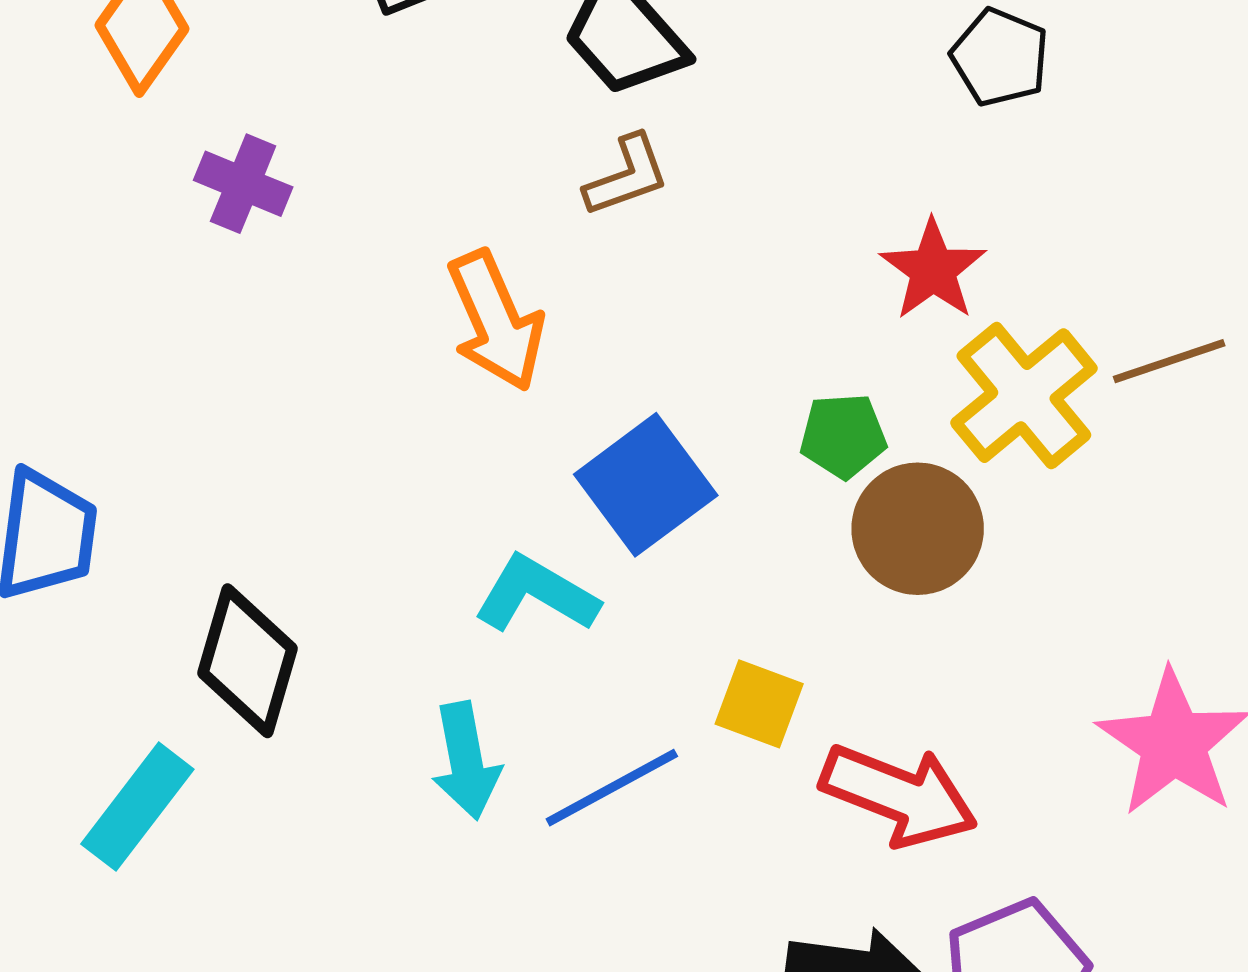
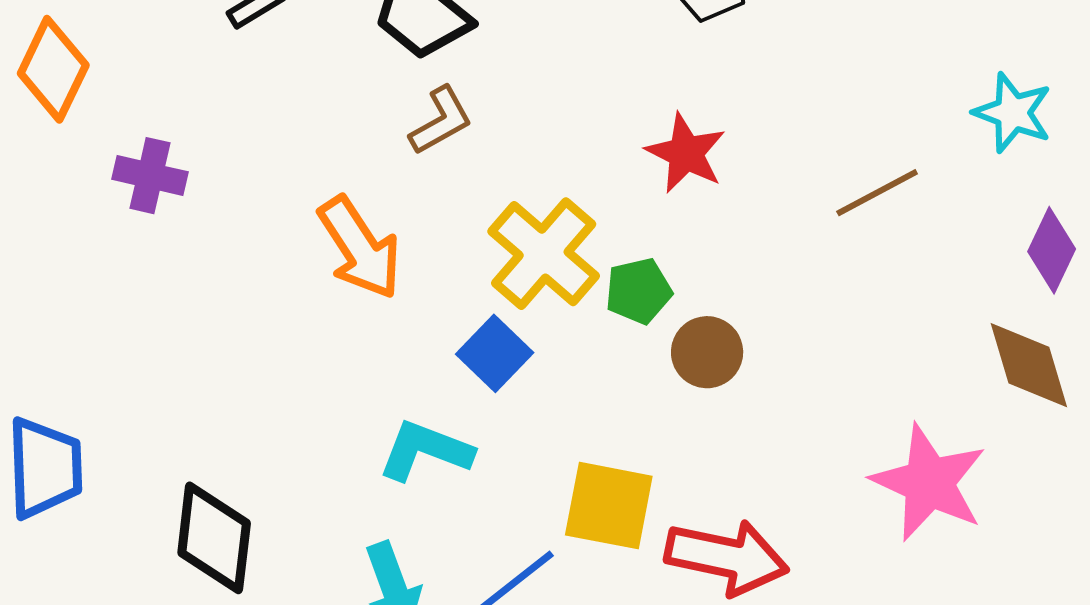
yellow cross: (1024, 396) -> (544, 254), moved
blue square: (646, 485) -> (495, 353), size x0.7
brown circle: (918, 529) -> (707, 352), size x0.7
yellow square: (759, 704) -> (609, 506), size x1.4

